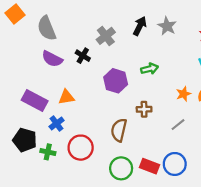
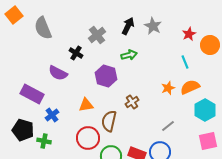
purple semicircle: (52, 59) -> (58, 73), moved
green arrow: (150, 69) -> (129, 55), moved
orange triangle: (66, 97) -> (86, 105), moved
brown cross: (144, 109) -> (132, 102), turned -32
gray line: (178, 125) -> (168, 126), moved
red circle: (81, 148) -> (88, 138), moved

